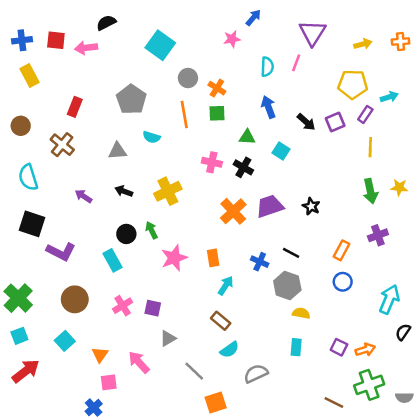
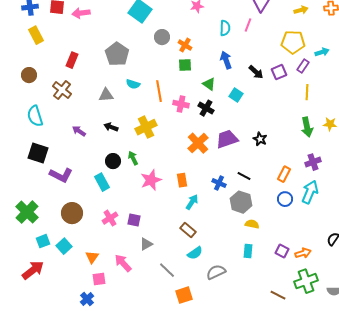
orange line: (184, 114) -> (159, 91), moved
green triangle: (247, 137) -> (209, 84), turned 32
cyan arrow: (389, 299) -> (310, 192), moved
cyan square: (19, 336) -> (43, 241), moved

